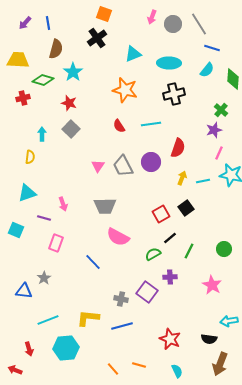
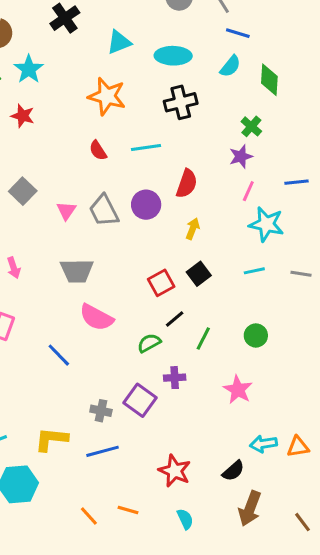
gray square: (71, 129) -> (23, 191), moved
cyan line: (203, 181) -> (254, 271), moved
black semicircle: (209, 339) -> (233, 471), turned -49

